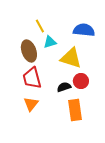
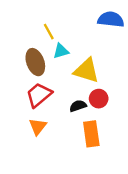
blue semicircle: (84, 30) -> (111, 19), moved
red trapezoid: (32, 78) -> (39, 95), turned 65

